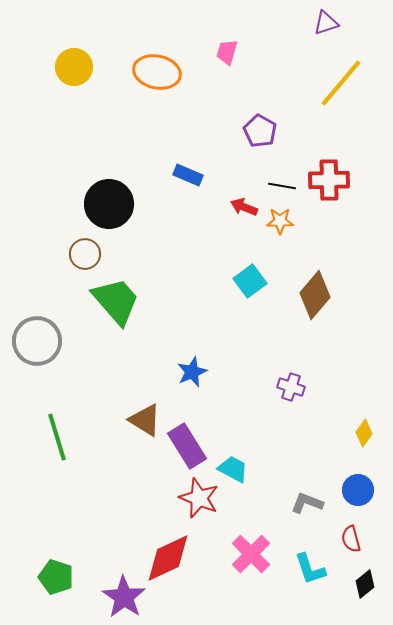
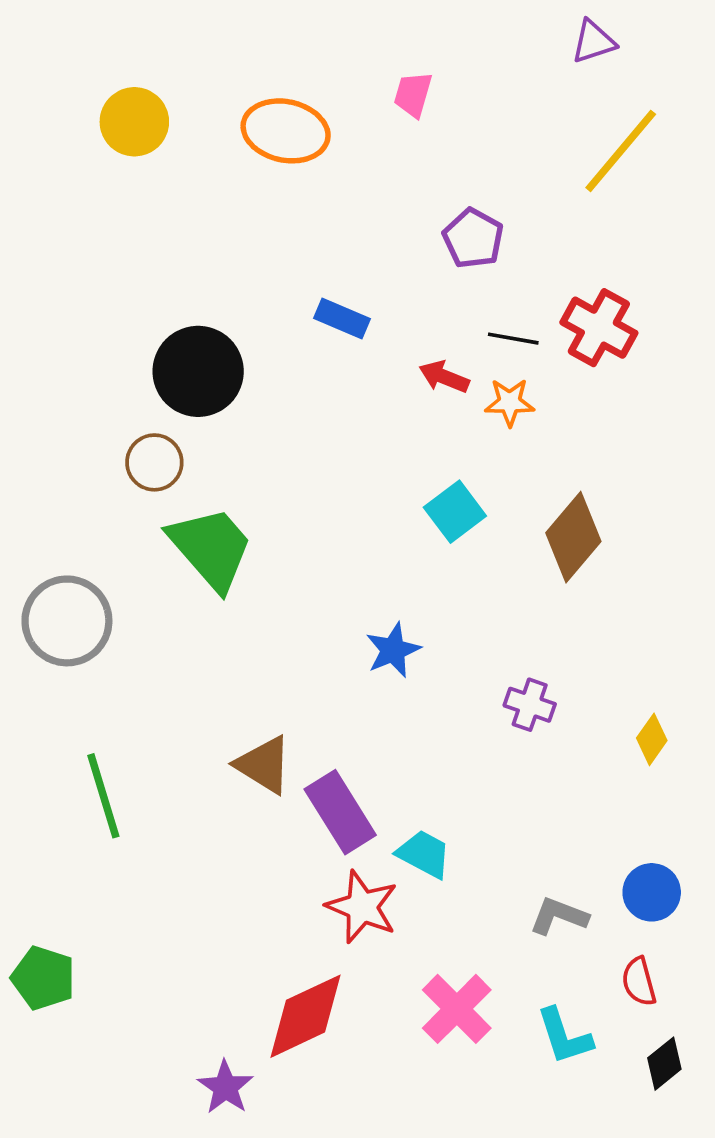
red cross: (329, 180) -> (599, 328), turned 30
blue star: (192, 372) -> (393, 650), moved
yellow diamond: (364, 433) -> (652, 739), moved
green pentagon: (56, 577) -> (43, 978), moved
purple star: (124, 597) -> (225, 1087), size x0.7

